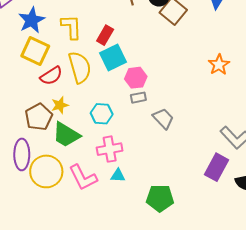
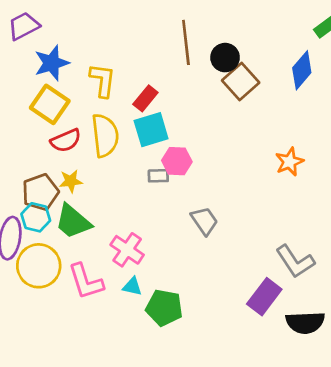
gray rectangle: (138, 98) -> (158, 176), moved
cyan hexagon: (102, 114) -> (36, 217), moved
pink cross: (110, 149) -> (127, 250), turned 35
green pentagon: (160, 198) -> (164, 308), moved

